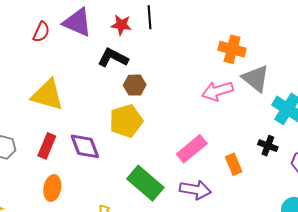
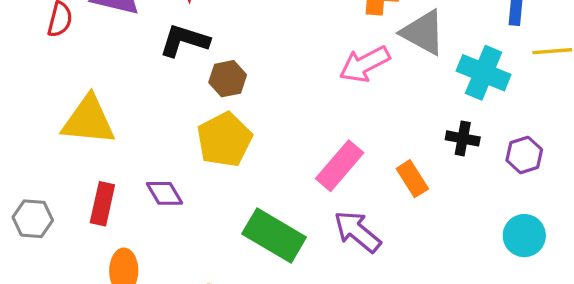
purple diamond: (85, 146) -> (165, 193), size x0.7
purple arrow: (195, 190) -> (357, 232), turned -140

